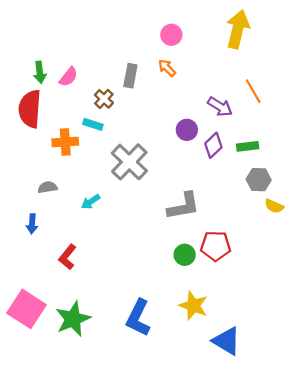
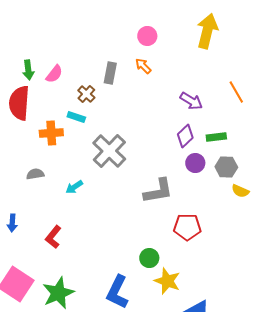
orange line: (253, 91) -> (236, 92), moved
purple circle: (187, 130) -> (195, 163), moved
blue arrow: (32, 224) -> (12, 223), moved
green circle: (185, 255) -> (149, 258), moved

